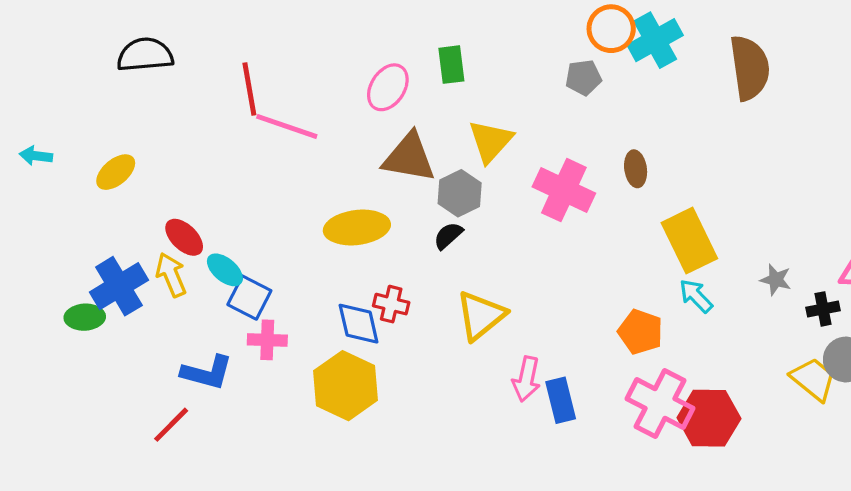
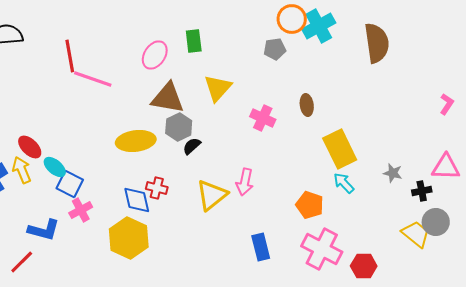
pink cross: (564, 190) -> (263, 118), size x0.7
gray hexagon: (460, 193) -> (179, 127), moved
pink cross: (267, 340) -> (81, 210), turned -30
pink arrow: (526, 379) -> (245, 182), moved
red hexagon: (709, 418) -> (364, 266), moved, size x0.7

